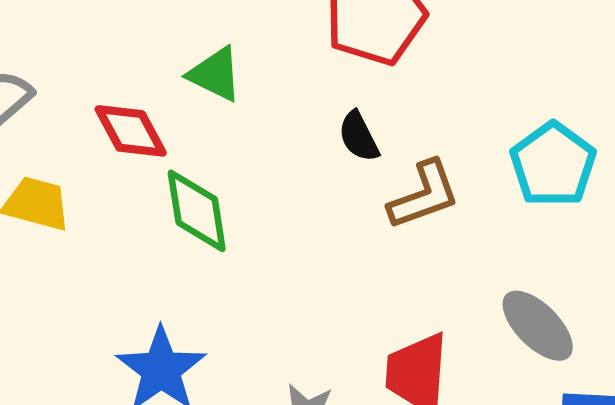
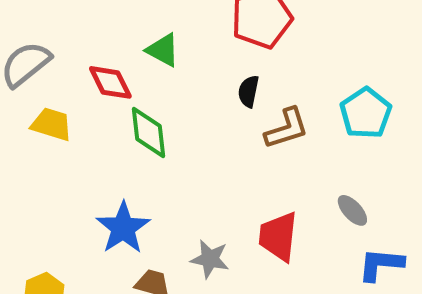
black semicircle: (359, 137) -> (249, 91), turned 36
gray ellipse: (538, 326) -> (352, 210), size x0.7

